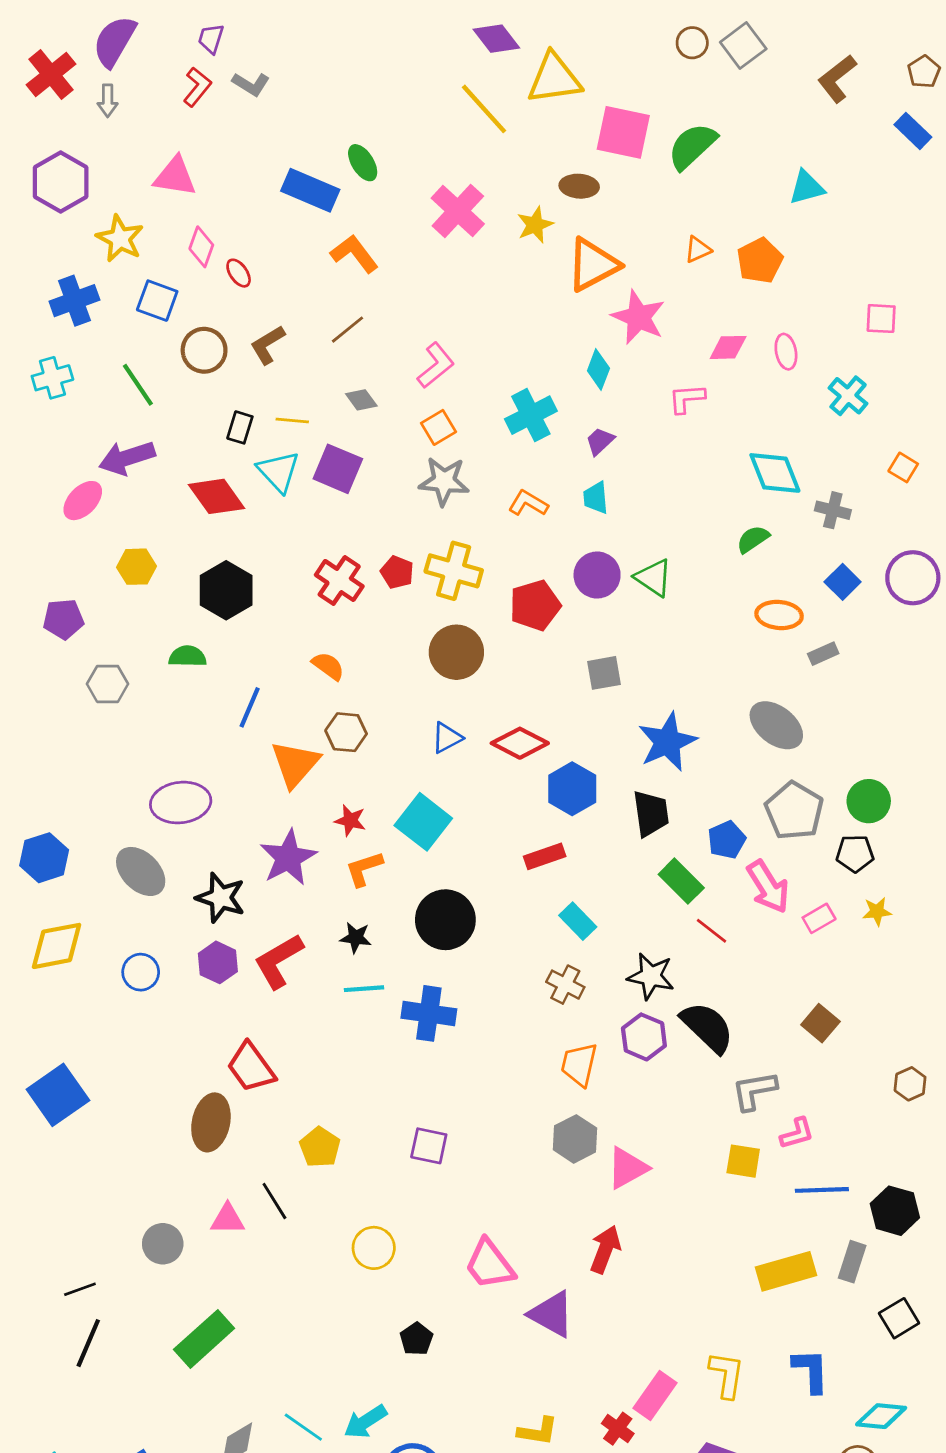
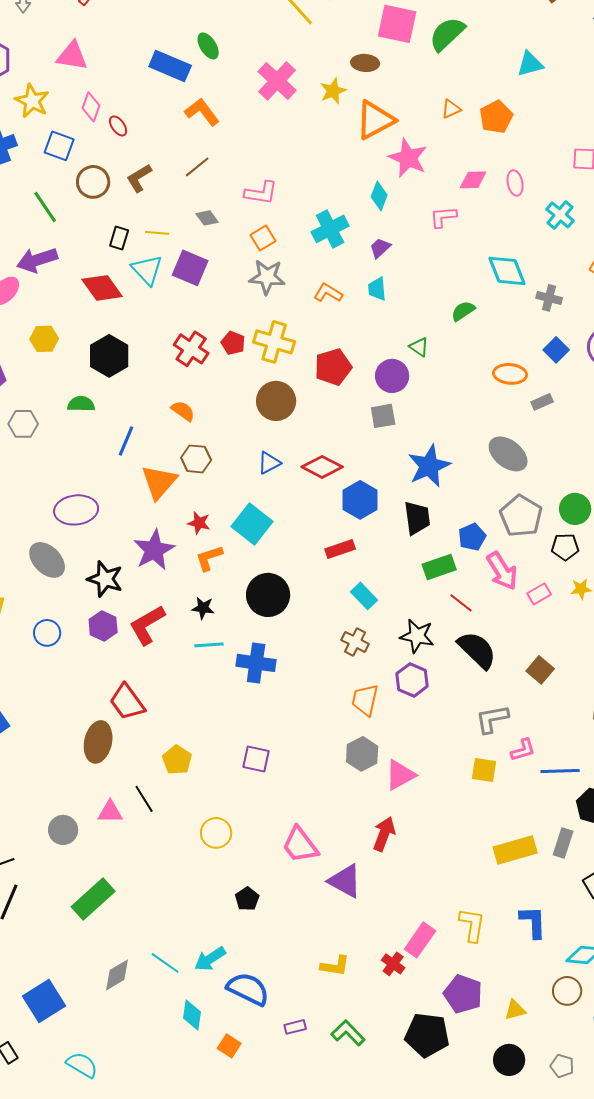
pink L-shape: (436, 365) -> (261, 193), turned 48
green semicircle: (753, 539) -> (463, 311), moved
purple circle: (597, 575) -> (392, 376), moved
green triangle: (654, 578) -> (419, 347), size x0.7
green rectangle: (681, 881) -> (439, 567), turned -64
black semicircle: (707, 1027) -> (477, 650), moved
blue line: (822, 1190) -> (560, 771), moved

